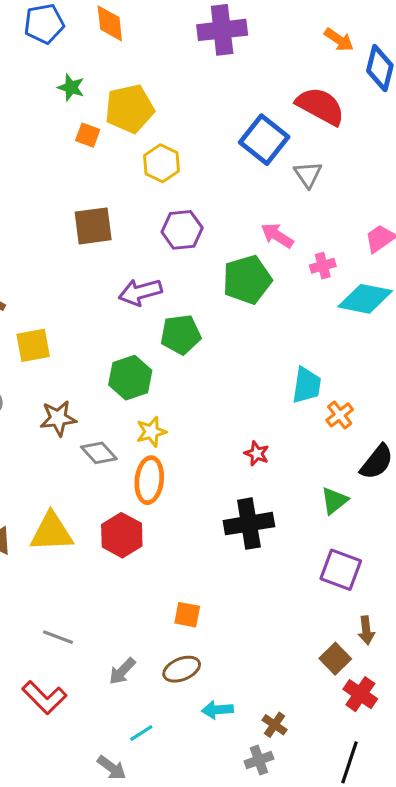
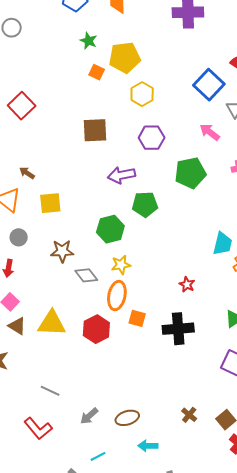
pink arrow: (277, 236) -> (210, 132), moved
orange square: (187, 615) -> (137, 318), moved
brown cross: (275, 725) -> (189, 415), moved

